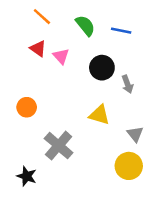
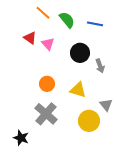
orange line: (42, 17) -> (43, 13), moved
orange circle: (27, 107) -> (47, 84), moved
yellow circle: (129, 166) -> (89, 121), moved

